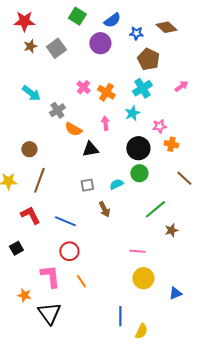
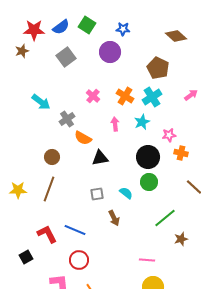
blue semicircle: (112, 20) -> (61, 27), moved
blue star: (136, 33) -> (123, 29), moved
brown star: (30, 46) -> (22, 51), moved
orange cross: (106, 92) -> (125, 96), moved
pink arrow: (105, 123) -> (115, 124), moved
brown circle: (29, 149) -> (52, 157), moved
cyan semicircle: (116, 184) -> (126, 193), turned 64
red L-shape: (30, 215) -> (47, 234), moved

